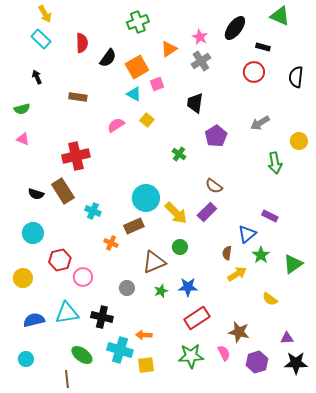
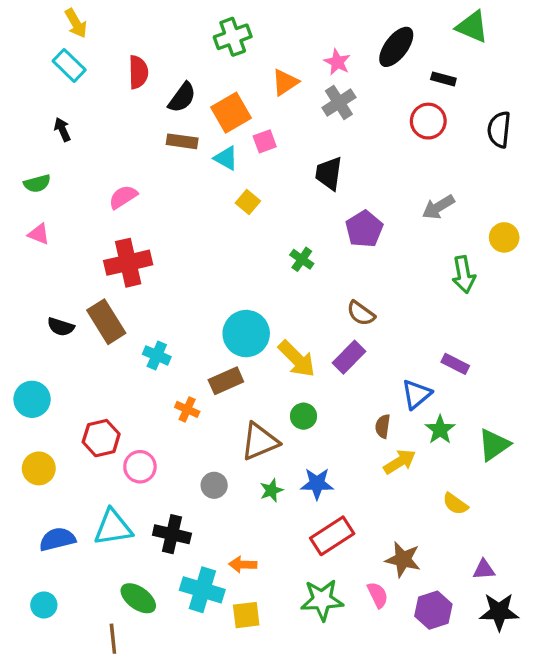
brown rectangle: (78, 97) -> (182, 141), moved
pink semicircle: (116, 125) -> (123, 197), moved
cyan circle: (33, 233) -> (32, 399), moved

